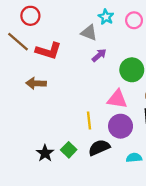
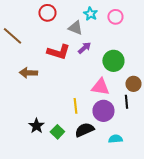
red circle: (30, 16) -> (47, 13), moved
red L-shape: (48, 51) -> (58, 52), moved
black star: (45, 153) -> (36, 126), moved

